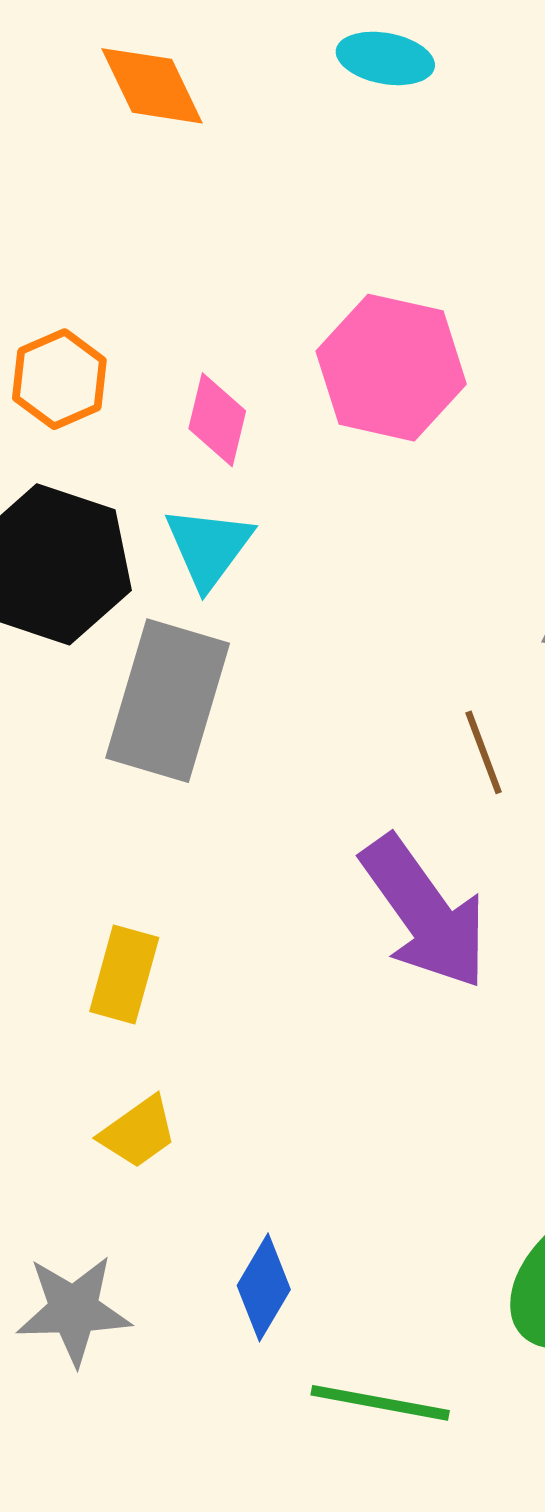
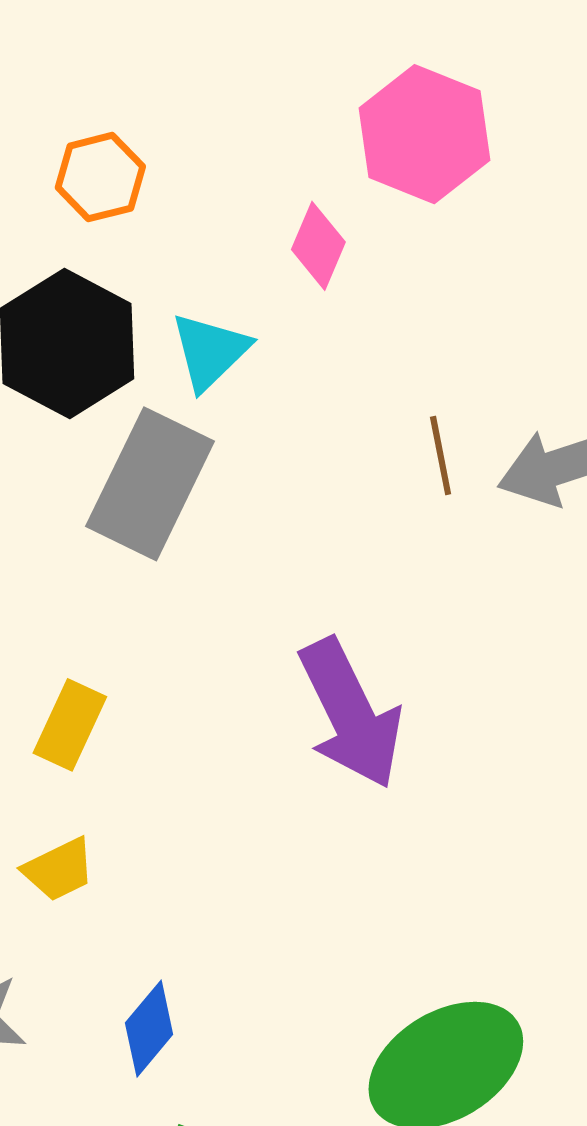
pink hexagon: (391, 368) -> (424, 134), moved
pink diamond: (217, 420) -> (318, 246), moved
brown line: (484, 752) -> (441, 456), moved

